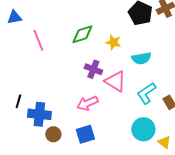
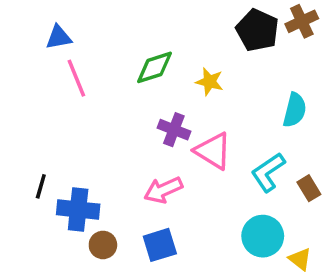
blue triangle: (14, 17) -> (59, 37), moved
cyan semicircle: (141, 58) -> (295, 110), moved, turned -66

